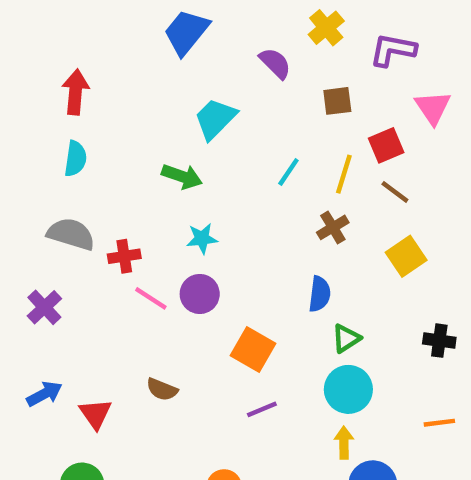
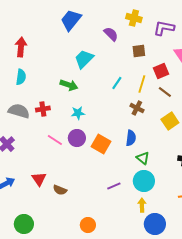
yellow cross: (326, 28) -> (134, 18), turned -35
brown cross: (333, 227) -> (137, 108), turned -32
red cross: (124, 256) -> (43, 109), moved
green triangle: (346, 338) -> (143, 158), turned -48
orange square: (253, 349) -> (101, 144), moved
brown semicircle: (162, 389) -> (60, 190), moved
purple line: (262, 409) -> (114, 186), moved
red triangle: (95, 414) -> (39, 179), moved

